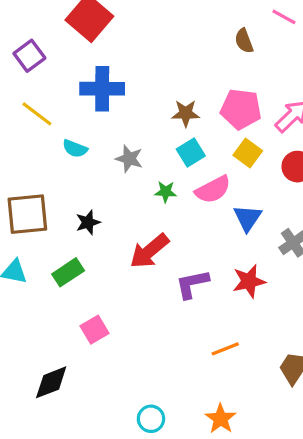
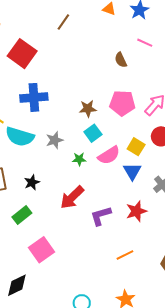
cyan semicircle: (75, 149) -> (20, 137), size x1.8
yellow square: (248, 153) -> (136, 147), moved
gray star: (129, 159) -> (55, 140), turned -30
pink square: (95, 330) -> (42, 250), size x1.4

